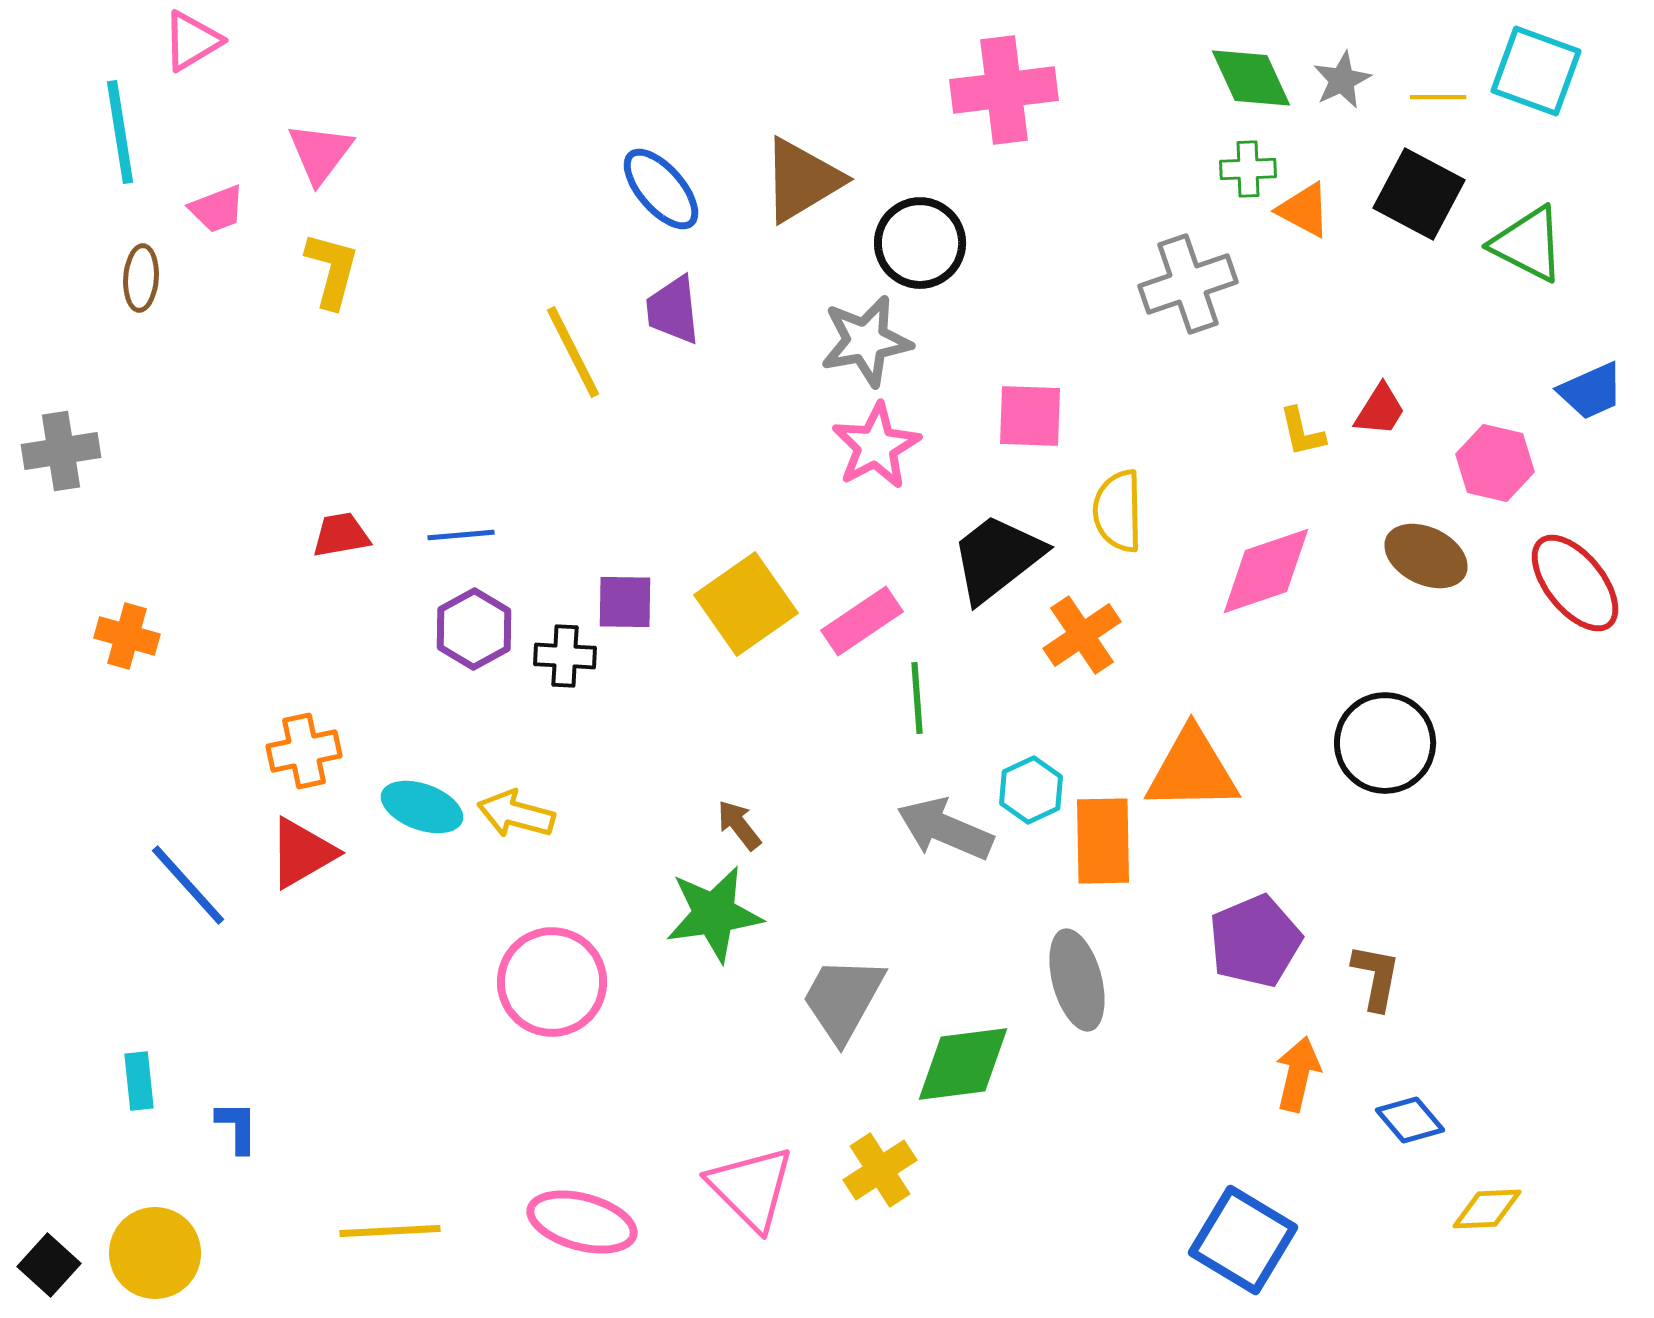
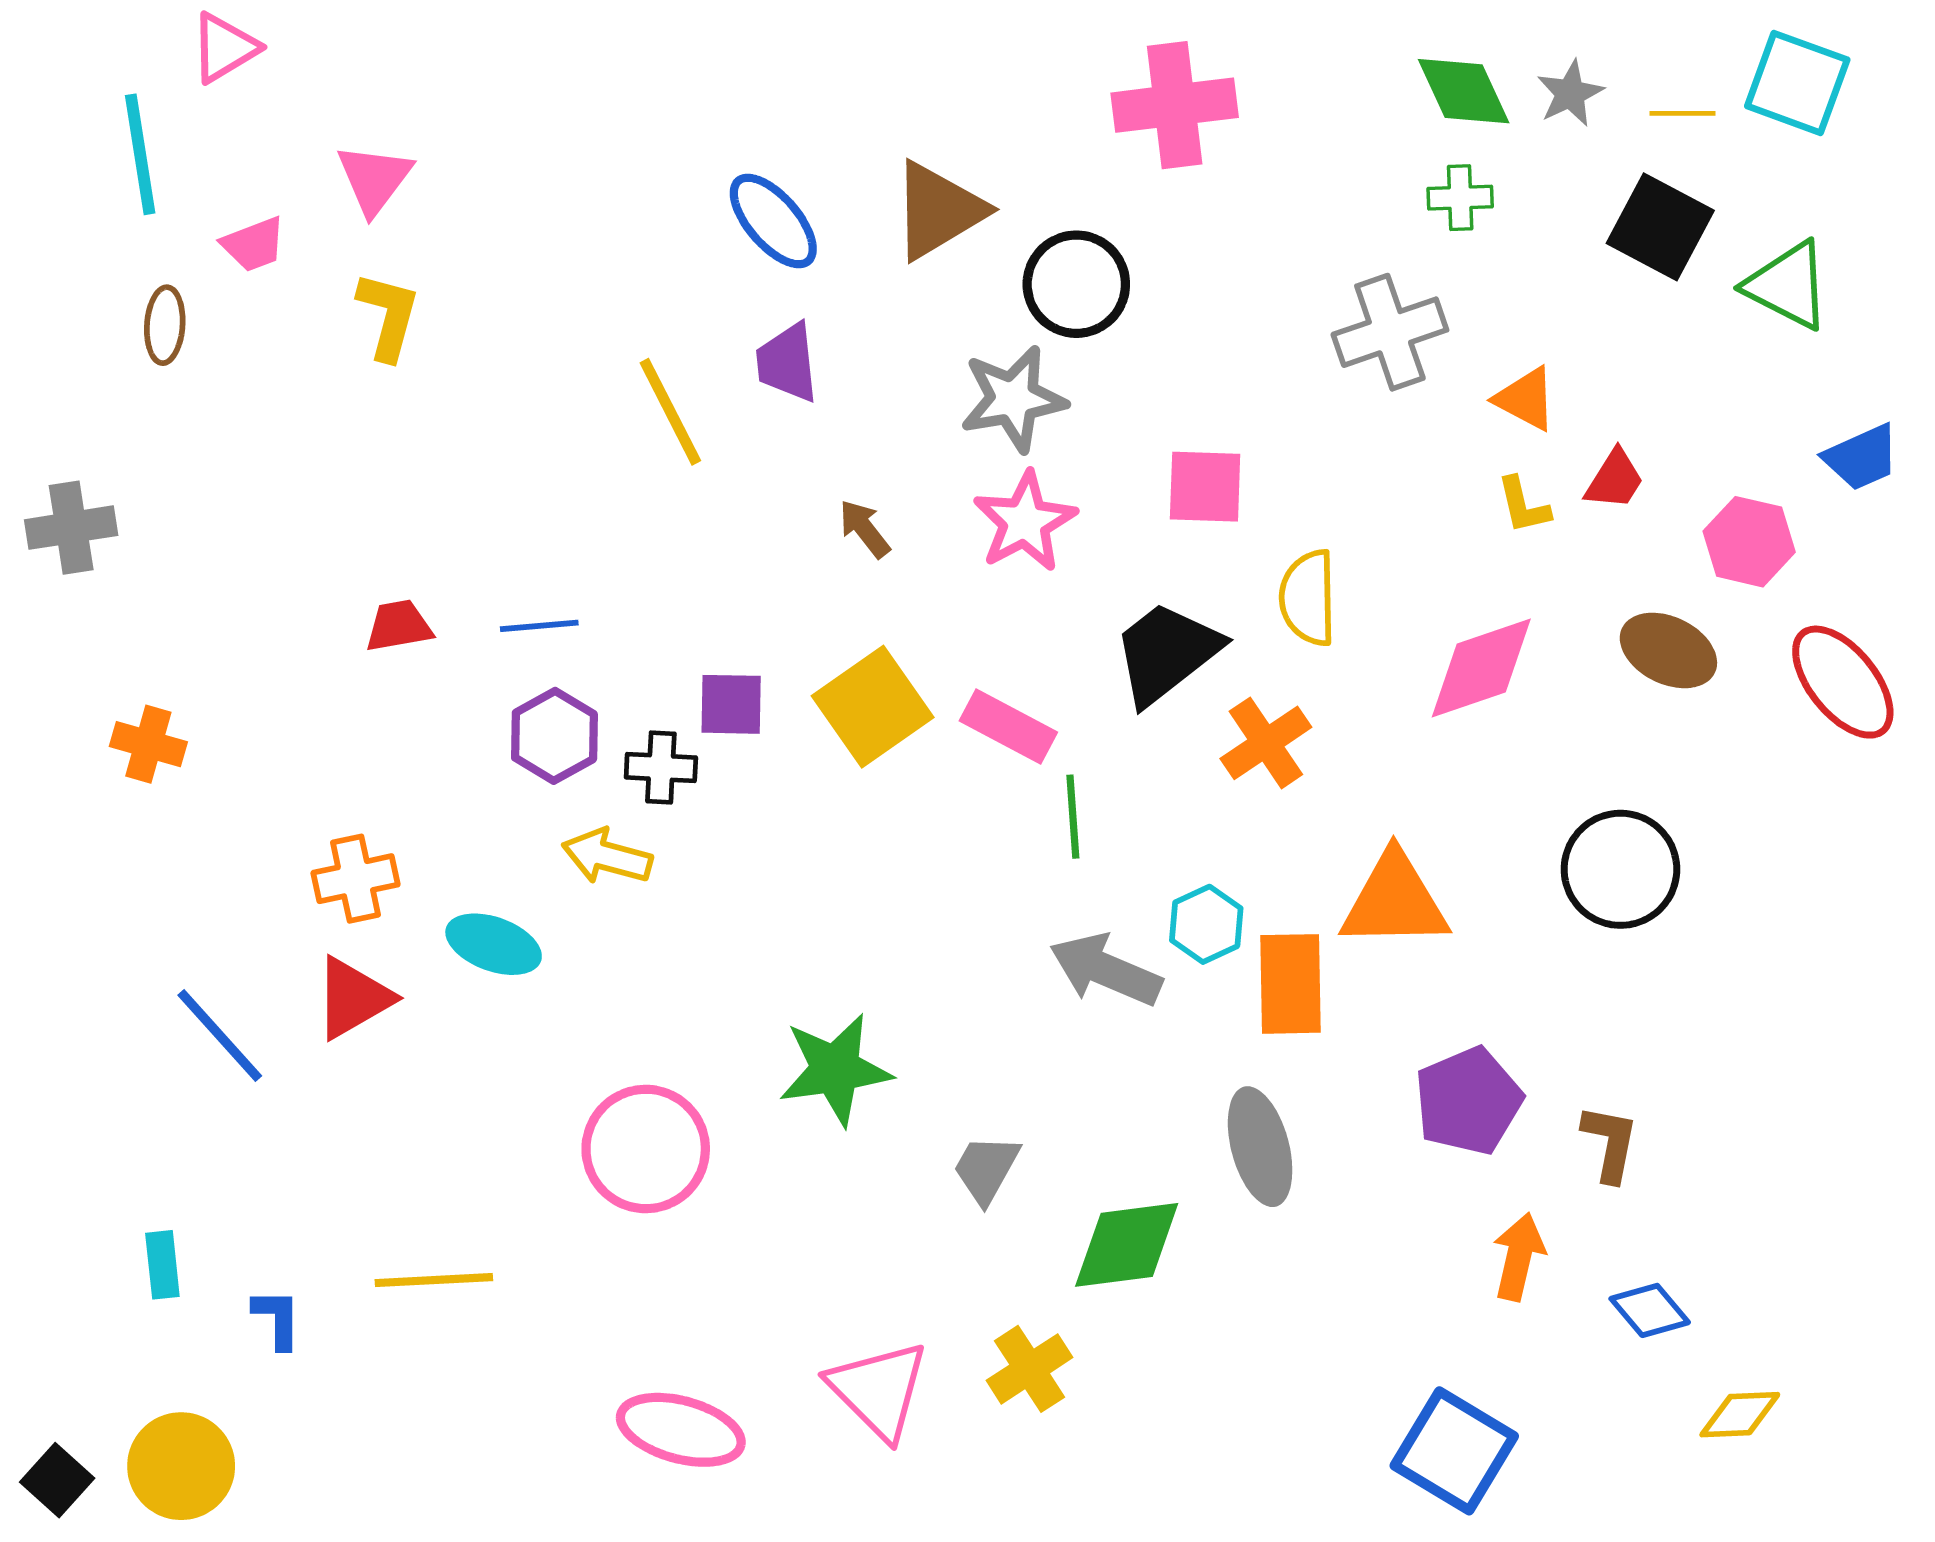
orange triangle: (1304, 210) -> (1526, 399), moved
pink rectangle: (862, 621) -> (1008, 727), turned 62
yellow arrow: (516, 814) -> (607, 856), moved
brown arrow: (739, 825) -> (865, 529), moved
gray trapezoid: (843, 999) -> (986, 1169), size x0.7
yellow line: (390, 1231) -> (434, 1280), moved

